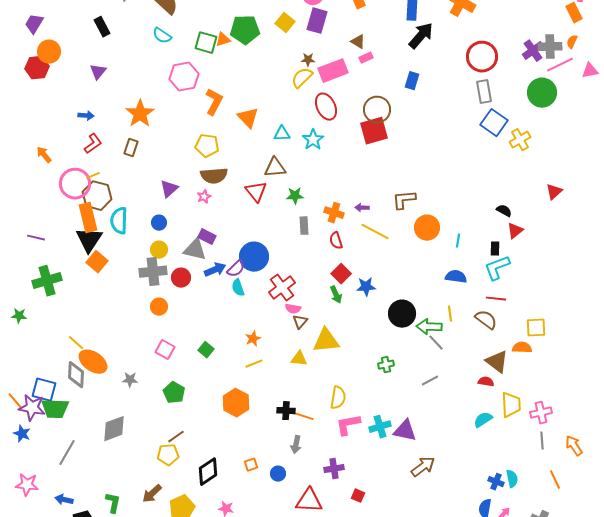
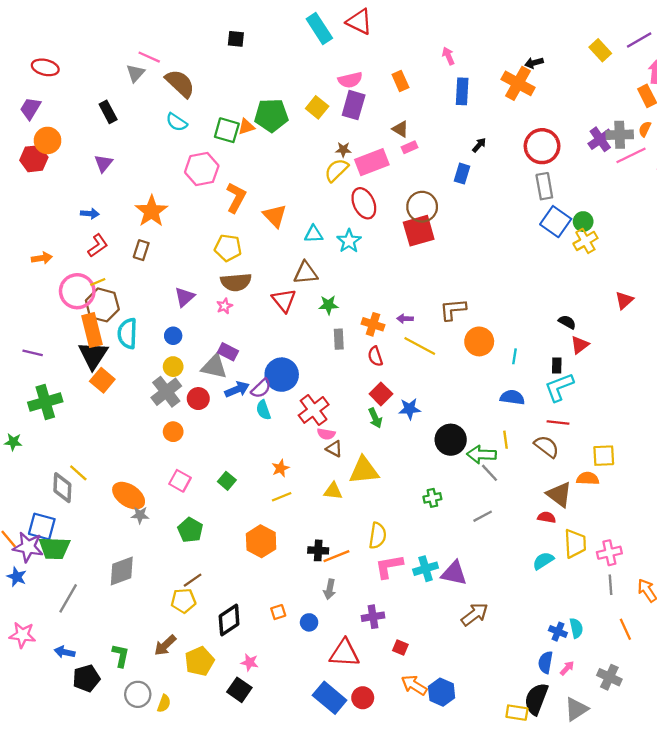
black arrow: (421, 36) -> (479, 145), moved, size x0.5
green circle: (542, 93) -> (583, 222), moved, size x0.6
orange arrow: (44, 155) -> (42, 258), turned 120
gray cross: (153, 272) -> (166, 392), turned -32
brown triangle: (300, 322) -> (334, 449), turned -42
orange ellipse: (93, 362) -> (129, 496), moved
gray diamond: (76, 375) -> (62, 488), moved
orange line: (302, 416) -> (336, 556), turned -40

